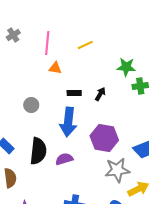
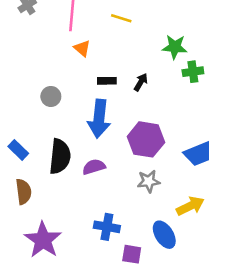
yellow line: (85, 45) -> (121, 18), turned 42
orange triangle: (55, 68) -> (82, 48), turned 32
gray star: (117, 170) -> (149, 181), moved, size x0.7

